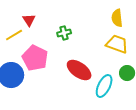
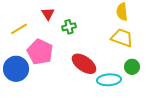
red triangle: (29, 20) -> (48, 14), moved
cyan ellipse: (104, 86) -> (109, 80), turned 60

